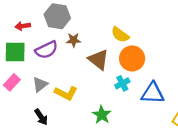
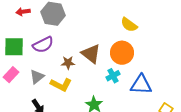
red arrow: (23, 26) -> (23, 12), moved
yellow semicircle: (120, 35) -> (129, 25), moved
brown star: (74, 40) -> (68, 63), moved

